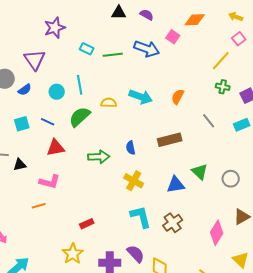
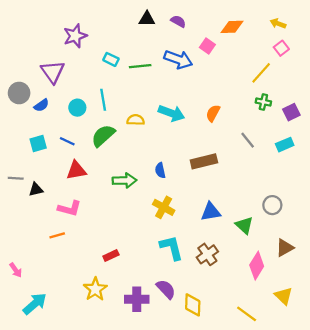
green triangle: (200, 172) -> (244, 225), moved

